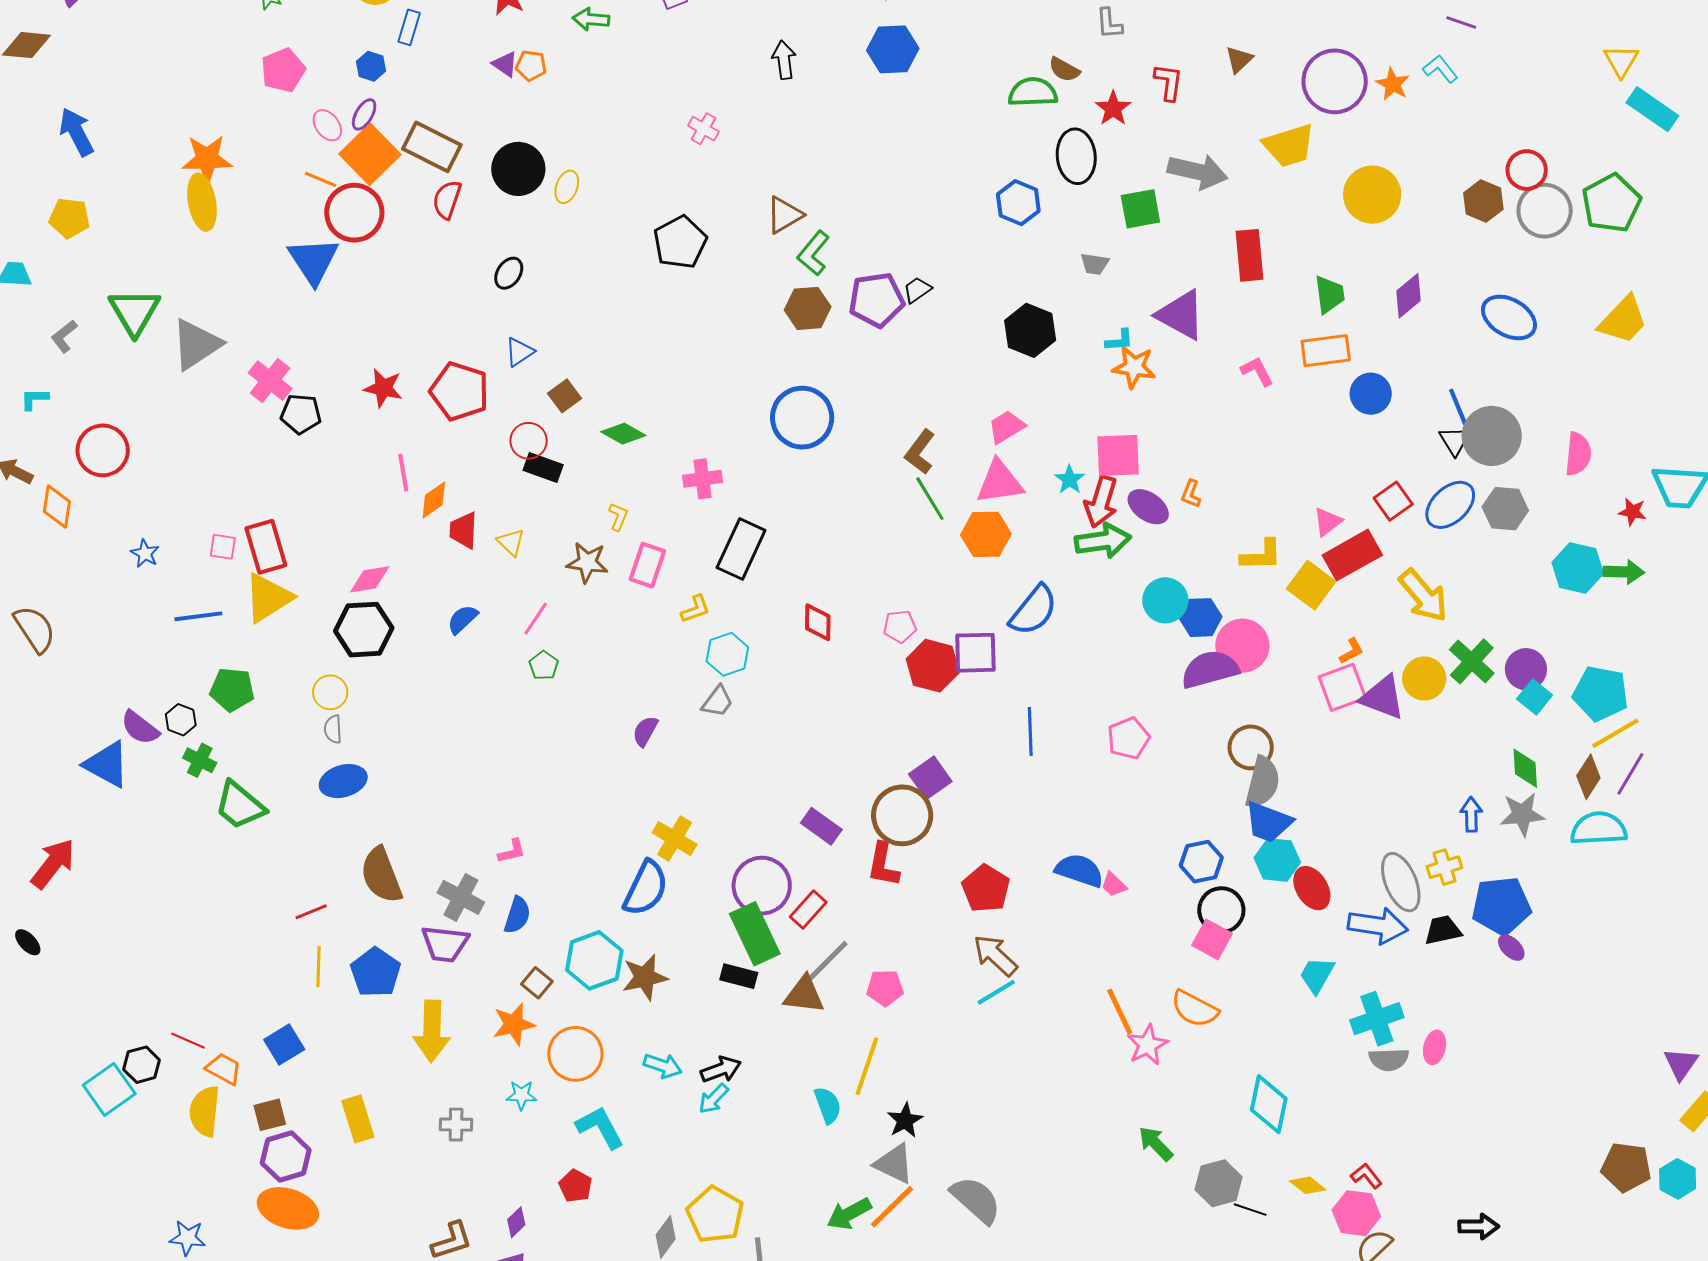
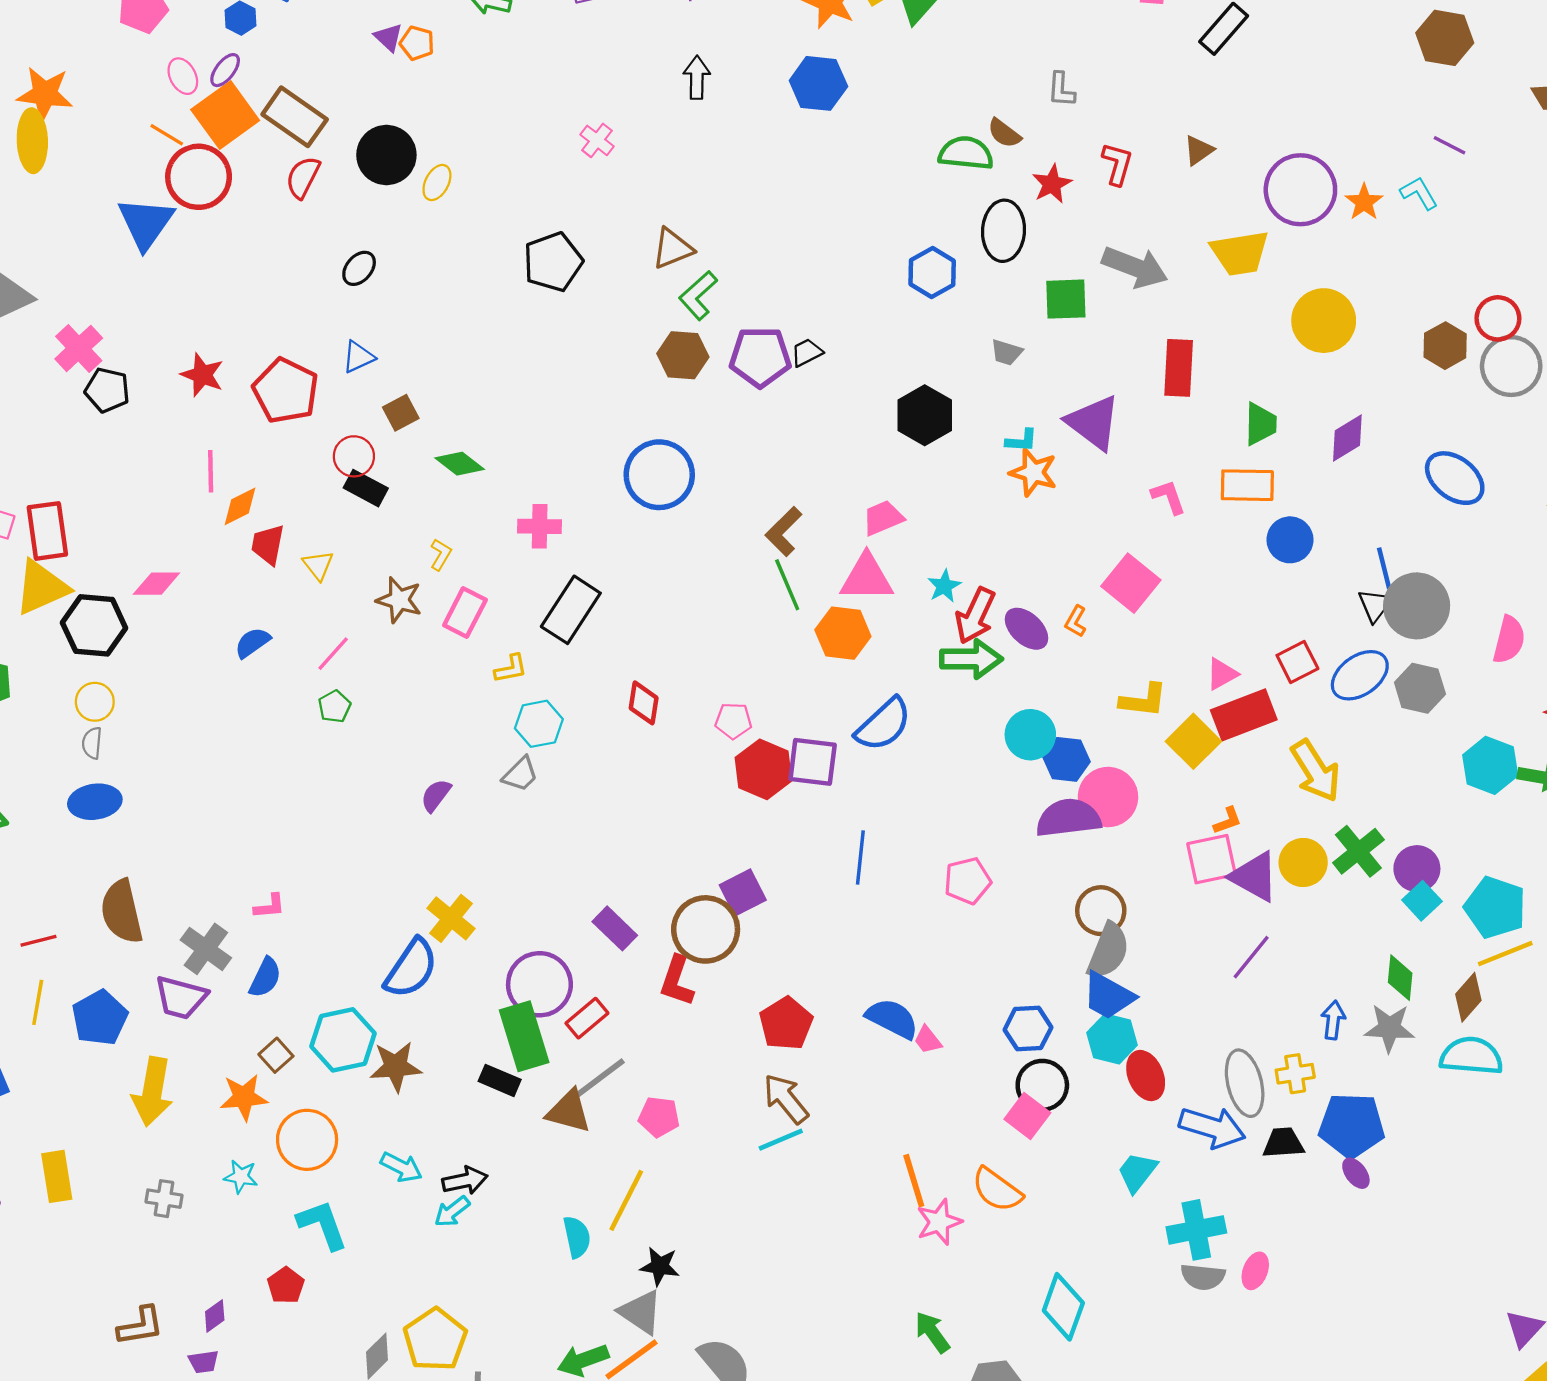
pink square: (1118, 455) -> (1131, 583), moved, turned 33
black hexagon: (364, 630) -> (94, 625), moved
purple line: (1630, 774) -> (1251, 957), moved
black star: (905, 1120) -> (660, 1266), turned 30

